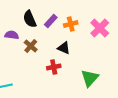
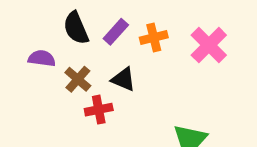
black triangle: (64, 48) -> (123, 79), moved
red cross: (54, 67) -> (99, 110), moved

